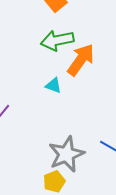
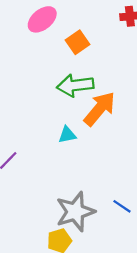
cyan triangle: (53, 86) -> (67, 135), turned -36

